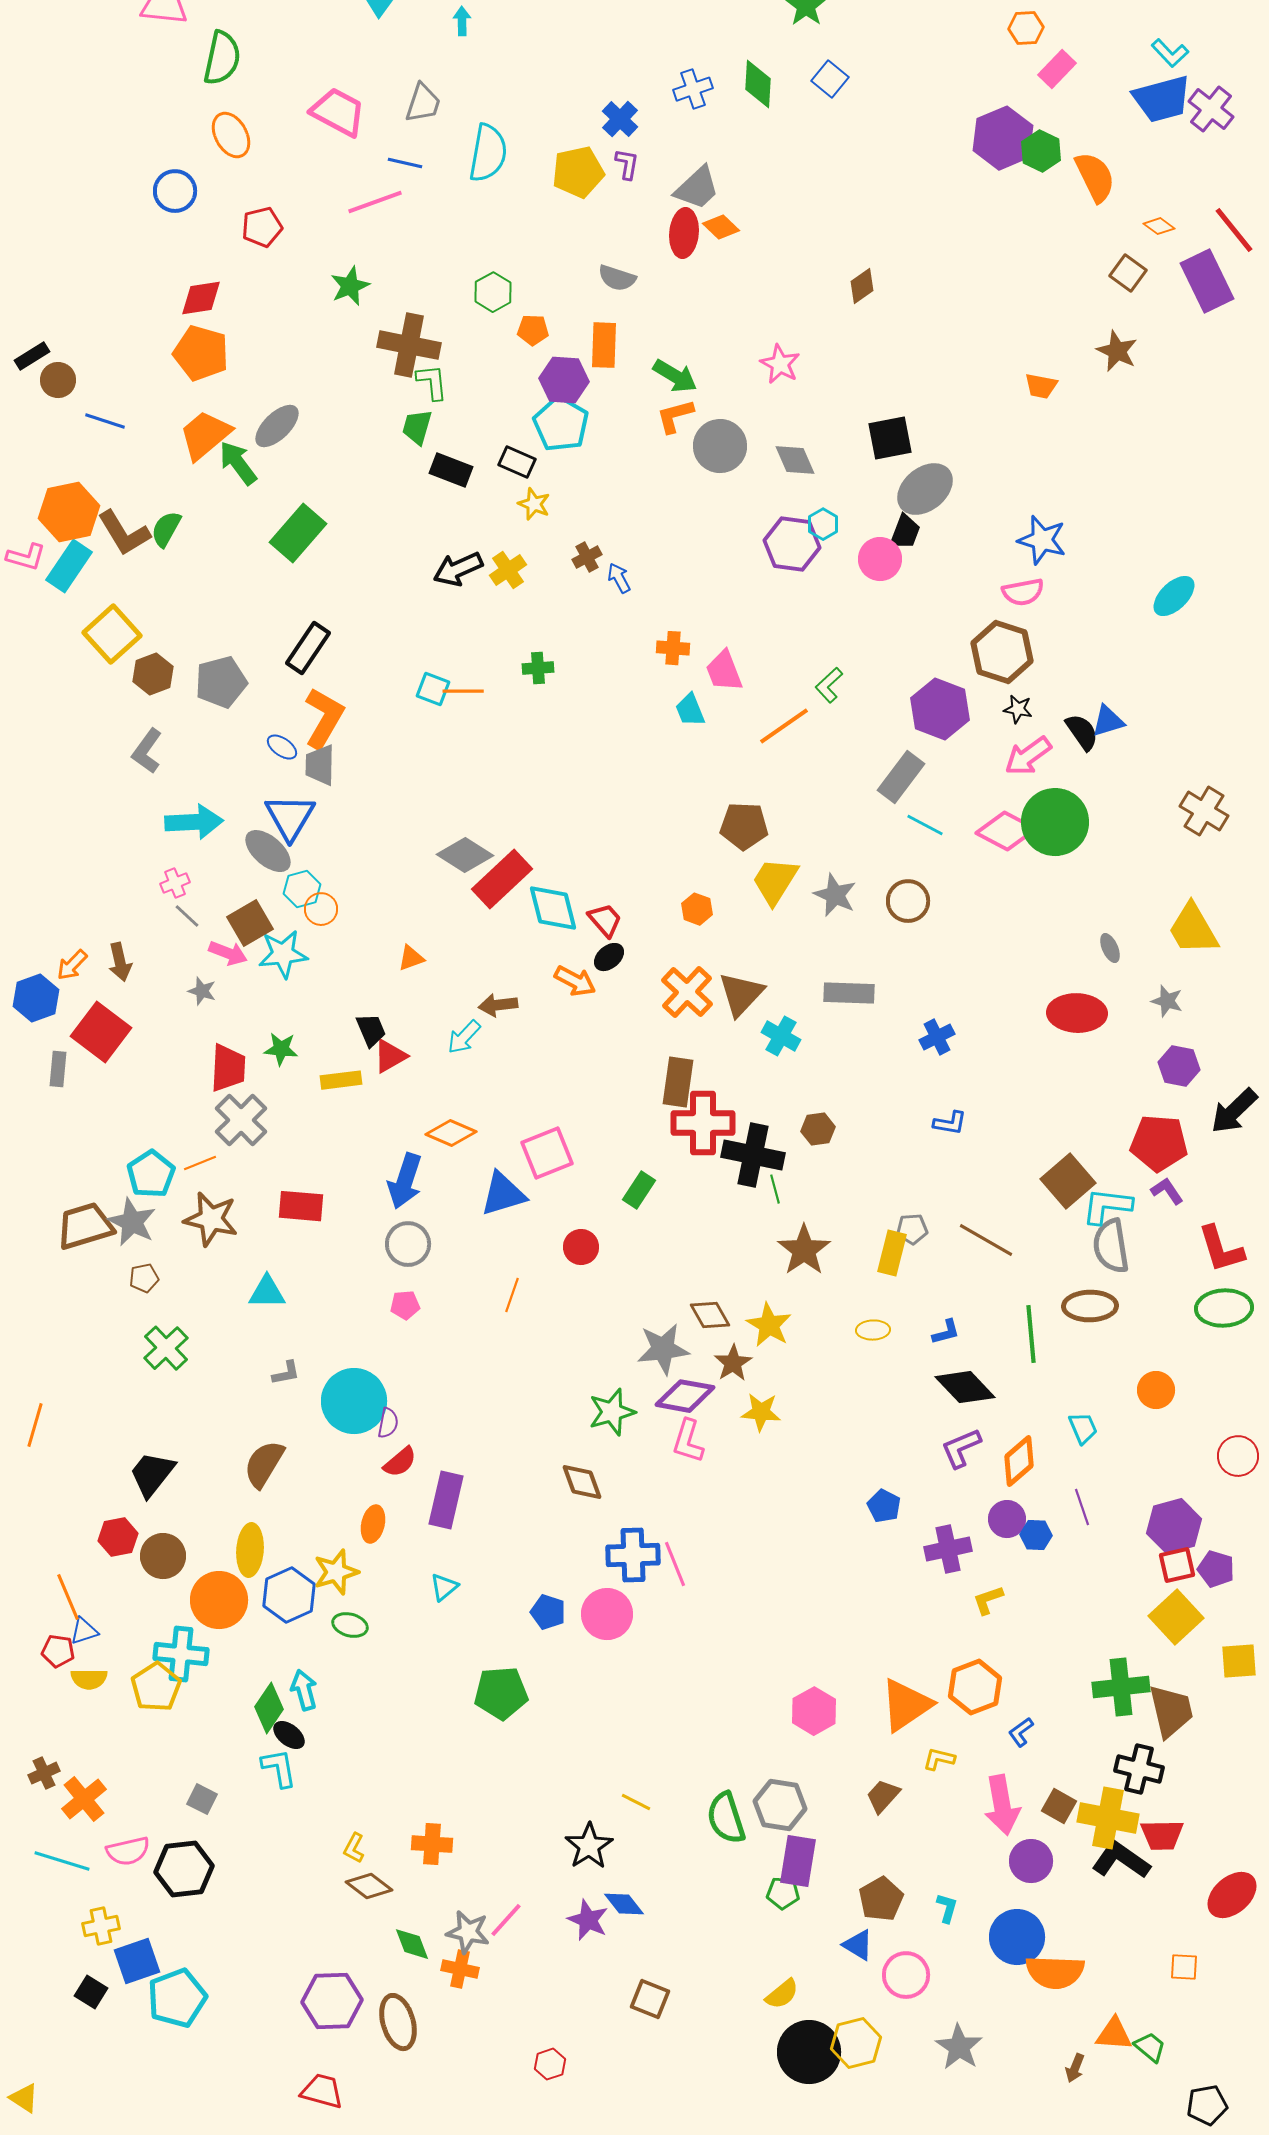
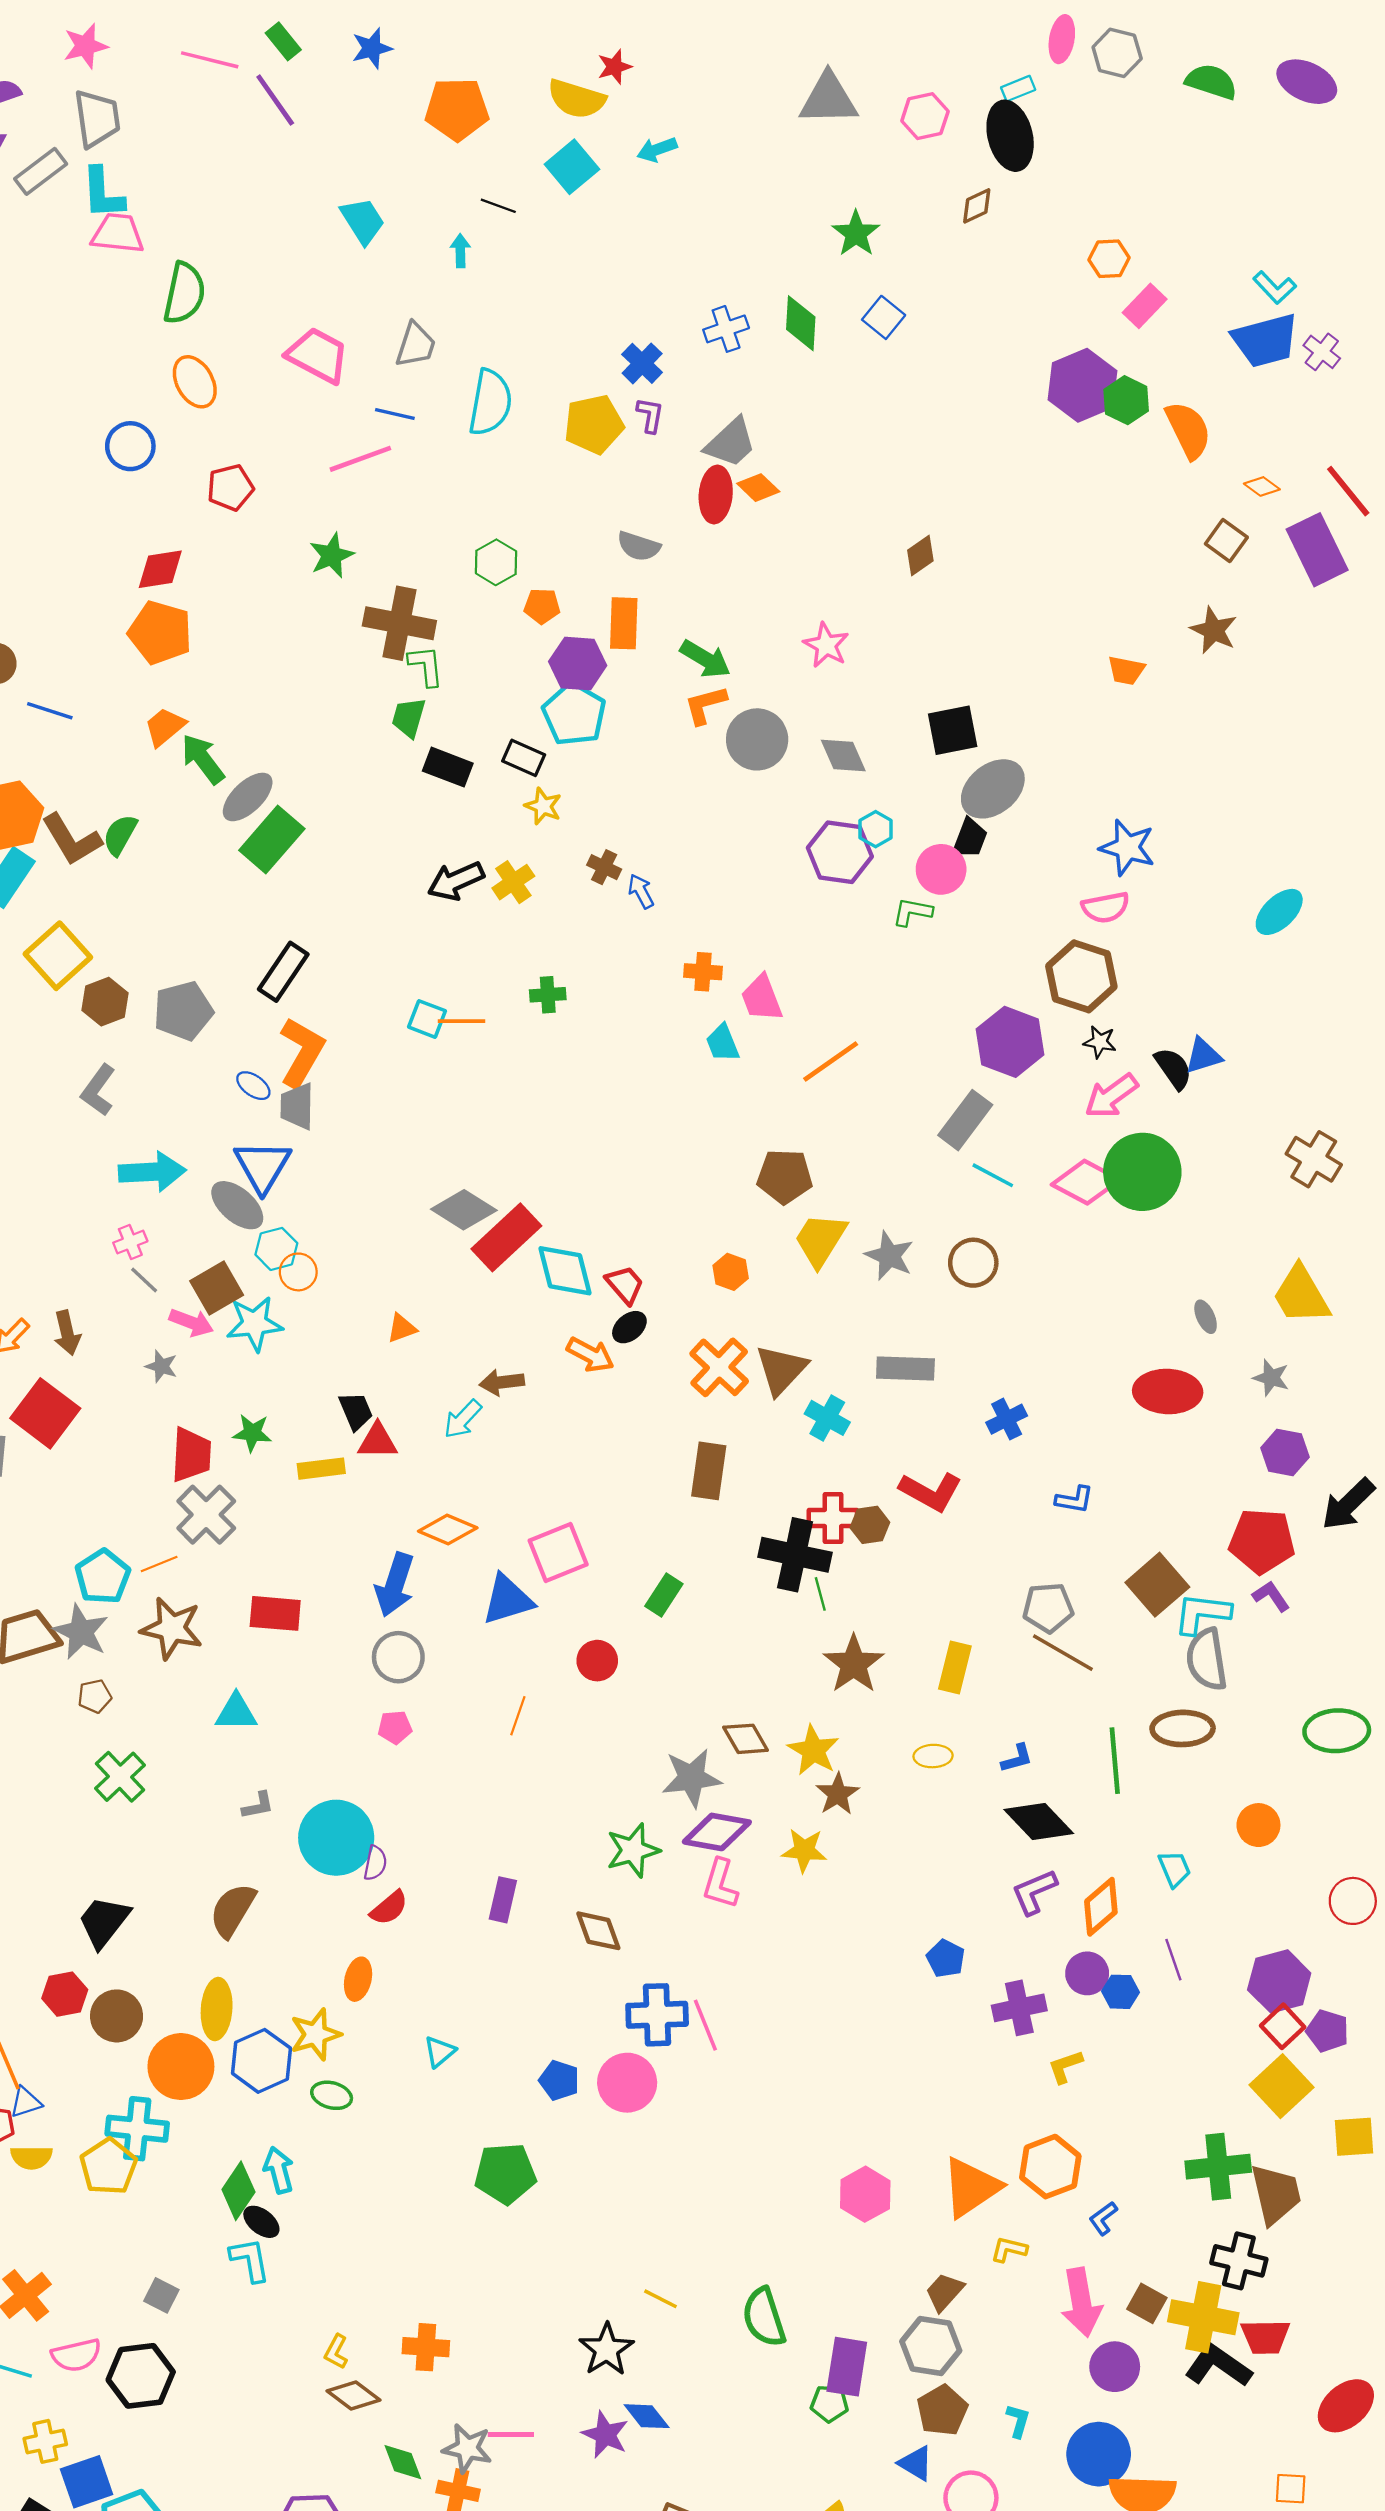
purple cross: (1211, 109) -> (1322, 352), size x0.7
gray ellipse: (277, 426) -> (248, 797), moved
orange trapezoid: (205, 435) -> (165, 727), size x0.7
brown cross: (587, 557) -> (604, 867), turned -36
green L-shape: (829, 685) -> (912, 912), moved, turned 54
red triangle: (390, 1056) -> (378, 1441), turned 30
red cross: (703, 1123) -> (833, 1518), moved, size x0.7
blue L-shape: (950, 1123) -> (1074, 1500), moved
gray pentagon: (912, 1229) -> (1048, 1608), moved, size x1.4
red L-shape: (1221, 1249) -> (931, 1492), moved, turned -44
brown star: (733, 1363) -> (838, 1794), moved
purple rectangle: (446, 1500) -> (503, 1900), moved, size x0.7
red square: (1177, 1565) -> (1283, 2026), turned -30
gray hexagon: (780, 1805) -> (931, 2346), moved
pink line: (506, 1920) -> (511, 2435), turned 48

